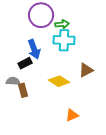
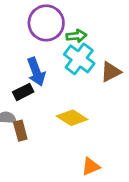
cyan cross: (64, 40) -> (79, 59), turned 35
brown triangle: (86, 70) -> (111, 72), moved

